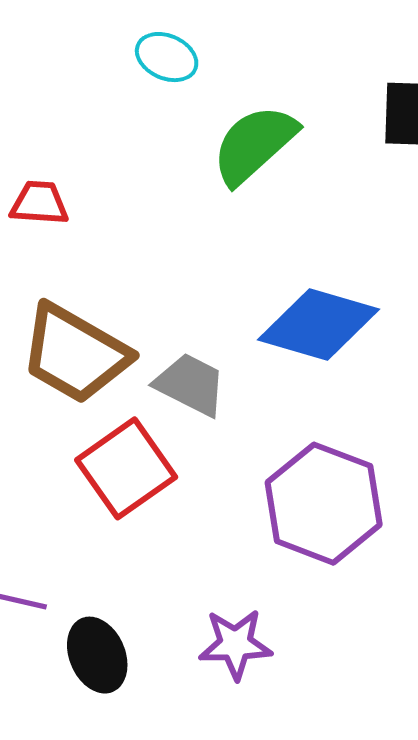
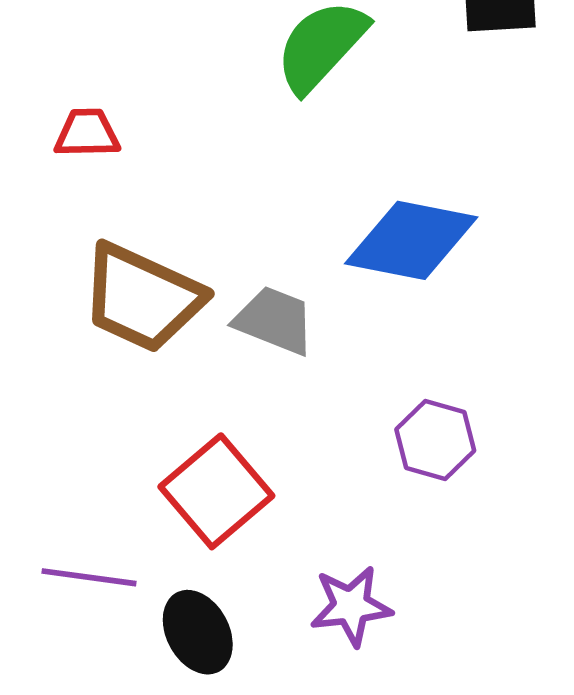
red square: (126, 468) -> (216, 491), moved
purple hexagon: (324, 504) -> (435, 440), size x0.6

